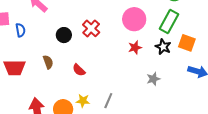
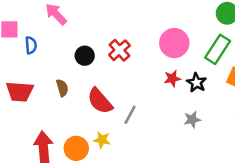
black star: (163, 47) -> (197, 83), moved
red semicircle: (79, 70) -> (100, 101), size x1.6
gray line: (108, 101) -> (130, 115), moved

